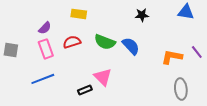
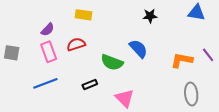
green semicircle: (105, 42) -> (112, 62), moved
pink triangle: (103, 77) -> (125, 98), moved
black rectangle: (85, 90) -> (90, 84), moved

